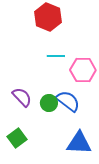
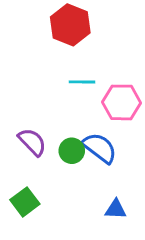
blue triangle: (79, 143) -> (116, 209), size x0.6

